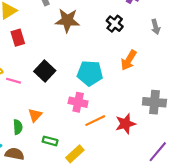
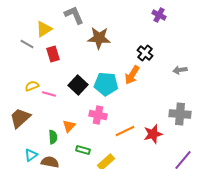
black cross: (115, 24) -> (145, 53), moved
gray arrow: (156, 27) -> (180, 70), moved, turned 96
orange arrow: (129, 60) -> (132, 75), moved
cyan pentagon: (90, 73) -> (106, 84), moved
pink cross: (78, 102) -> (98, 115), moved

